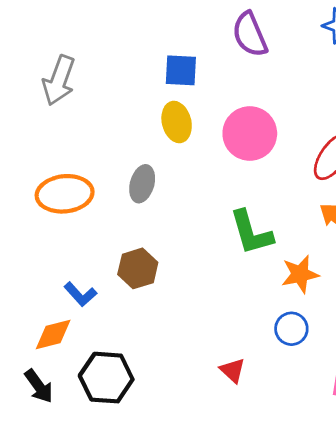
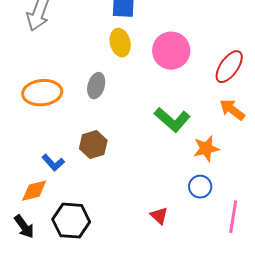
green L-shape: (251, 233) -> (172, 120), turned -33

